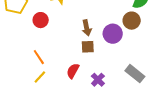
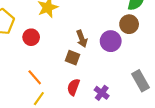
brown square: (88, 47) -> (72, 58), moved, turned 32
gray rectangle: (135, 74) -> (140, 81), turned 30

